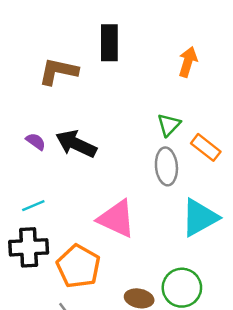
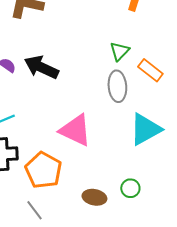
green circle: (182, 288) -> (130, 188), size x0.6

